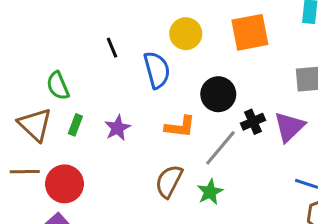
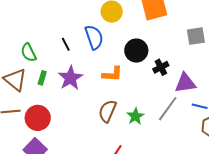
black line: (112, 48) -> (66, 44), moved
purple triangle: (289, 127) -> (185, 83), moved, turned 40
purple star: (117, 128) -> (70, 78), size x1.4
gray line: (220, 148) -> (168, 109), moved

